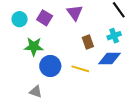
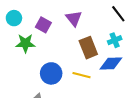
cyan circle: (20, 19) -> (14, 18), moved
brown rectangle: (88, 42) -> (88, 48), size x1.5
green star: (34, 47) -> (25, 43), moved

